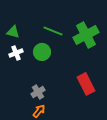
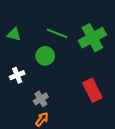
white cross: (16, 53) -> (17, 75), moved

